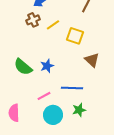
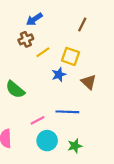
yellow line: (53, 25) -> (43, 52), moved
blue star: (47, 66) -> (59, 75), moved
green star: (79, 110) -> (75, 146), moved

